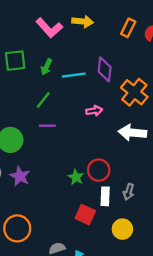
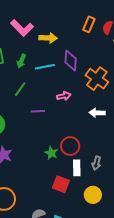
yellow arrow: (83, 21) -> (48, 38), moved
purple line: (47, 126) -> (38, 111), moved
white arrow: (132, 133) -> (97, 113), size x0.7

